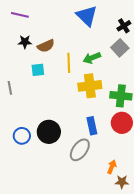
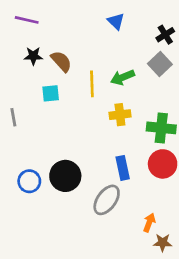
blue triangle: (87, 16) -> (116, 21), size x0.6
brown semicircle: (46, 46) -> (61, 61), turned -108
yellow cross: (90, 86) -> (120, 115), size x0.7

